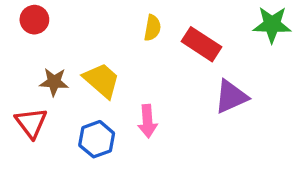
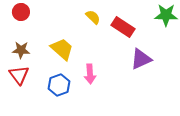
yellow semicircle: (152, 28) -> (93, 17), turned -56
brown star: (54, 82) -> (21, 50), moved

